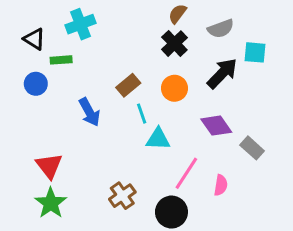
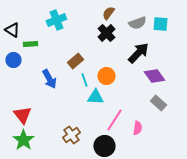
cyan cross: (81, 24) -> (56, 20), moved
cyan square: (255, 52) -> (160, 24), moved
orange circle: (174, 88) -> (106, 76), moved
purple diamond: (216, 126) -> (154, 76), moved

